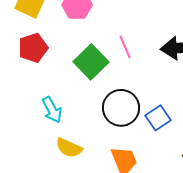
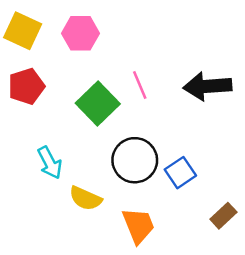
yellow semicircle: (69, 148) -> (85, 198), moved

